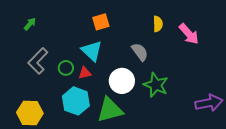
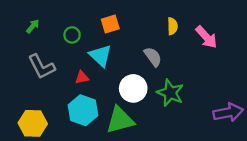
gray L-shape: (38, 61) -> (41, 67), turned -72
green circle: (66, 68) -> (72, 35), moved
red triangle: (85, 73) -> (82, 78), moved

